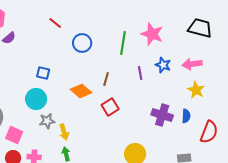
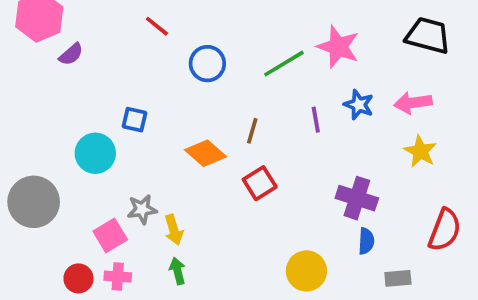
green line: (123, 43) -> (284, 64), turned 50
cyan circle: (36, 99) -> (95, 153), moved
blue semicircle: (186, 116) -> (366, 241), moved
pink square: (14, 135) -> (110, 235), moved, turned 36

